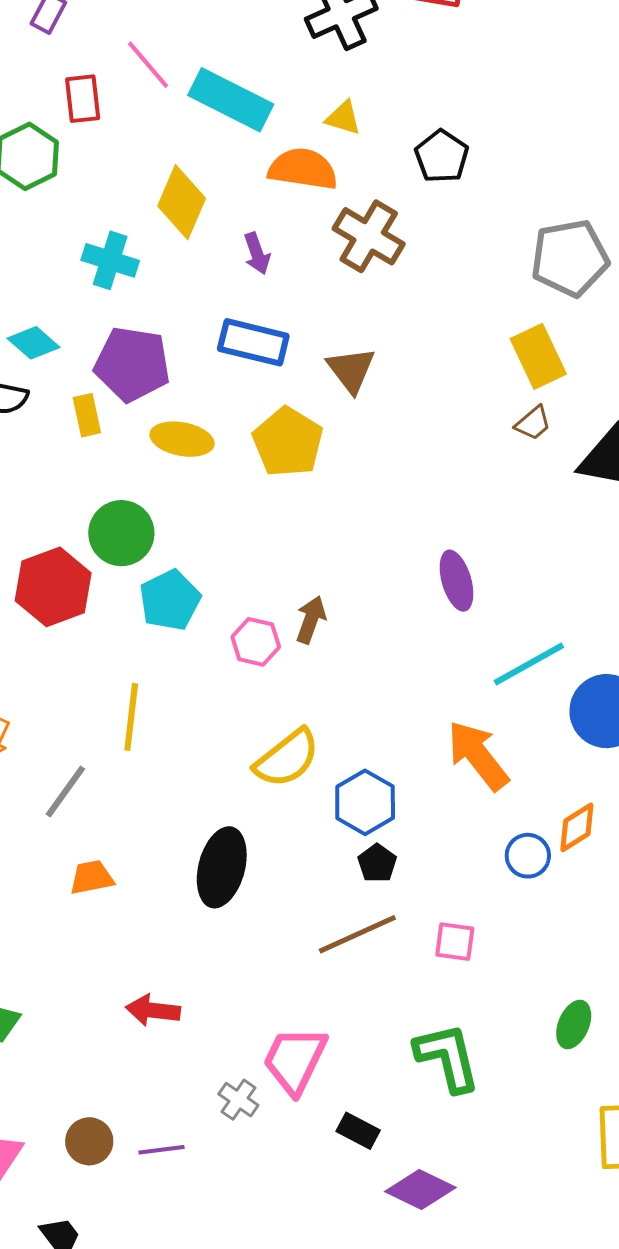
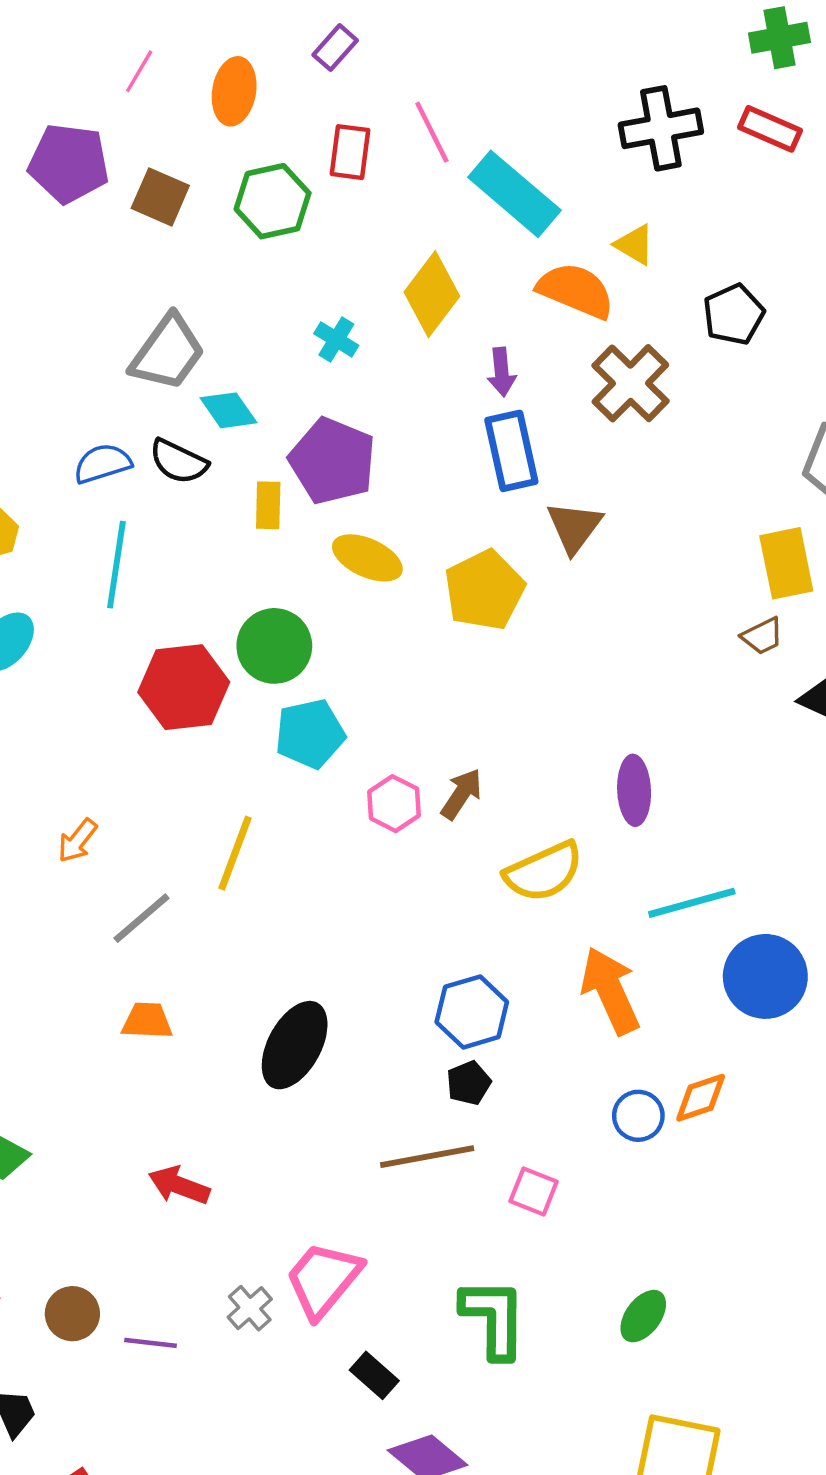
cyan cross: (110, 260) -> (336, 339), size x0.7
blue rectangle: (253, 342) -> (511, 451), moved, turned 50
yellow semicircle: (287, 758) -> (544, 872), moved

